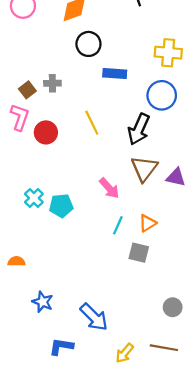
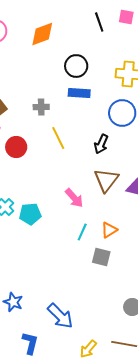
black circle: (88, 44) -> (76, 66), moved
gray cross: (52, 83) -> (41, 107), moved
black arrow: (139, 129) -> (101, 144), size x0.7
blue L-shape: (61, 347) -> (30, 343), turned 95

